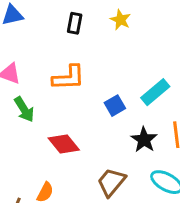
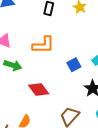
green arrow: (24, 109) -> (13, 65), turned -42

